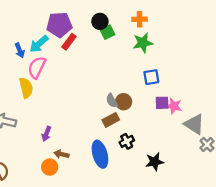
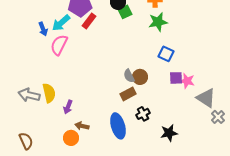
blue square: (151, 77) -> (166, 54), turned 35
yellow semicircle: (26, 88) -> (49, 93), moved

